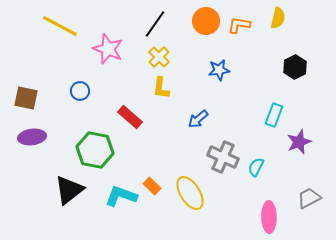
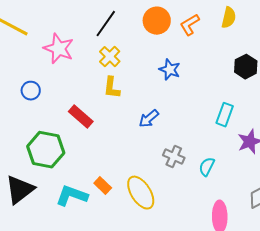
orange L-shape: (239, 25) -> (190, 25), turned -40
blue star: (219, 70) -> (170, 70), turned 30
gray cross: (223, 157) -> (174, 157), size x0.7

